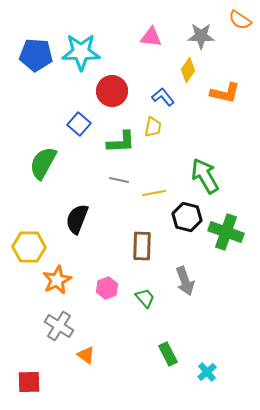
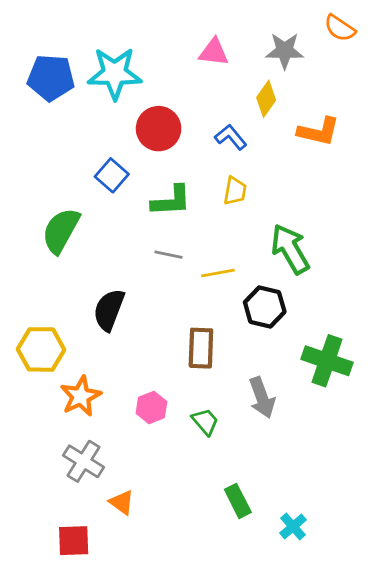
yellow trapezoid: (153, 127) -> (235, 191), moved
green cross: (226, 232) -> (327, 361), moved
red square: (29, 382) -> (74, 541), moved

